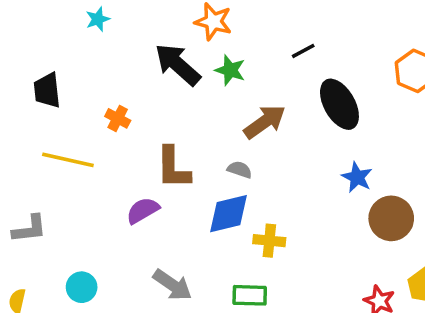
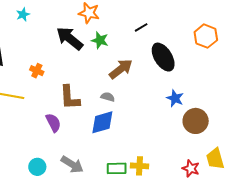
purple semicircle: (143, 210) -> (53, 123), turned 96
yellow cross: (269, 241) -> (139, 166), moved
cyan circle: (82, 287) -> (37, 167), moved

